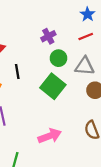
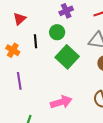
green circle: (58, 58) -> (57, 32), moved

